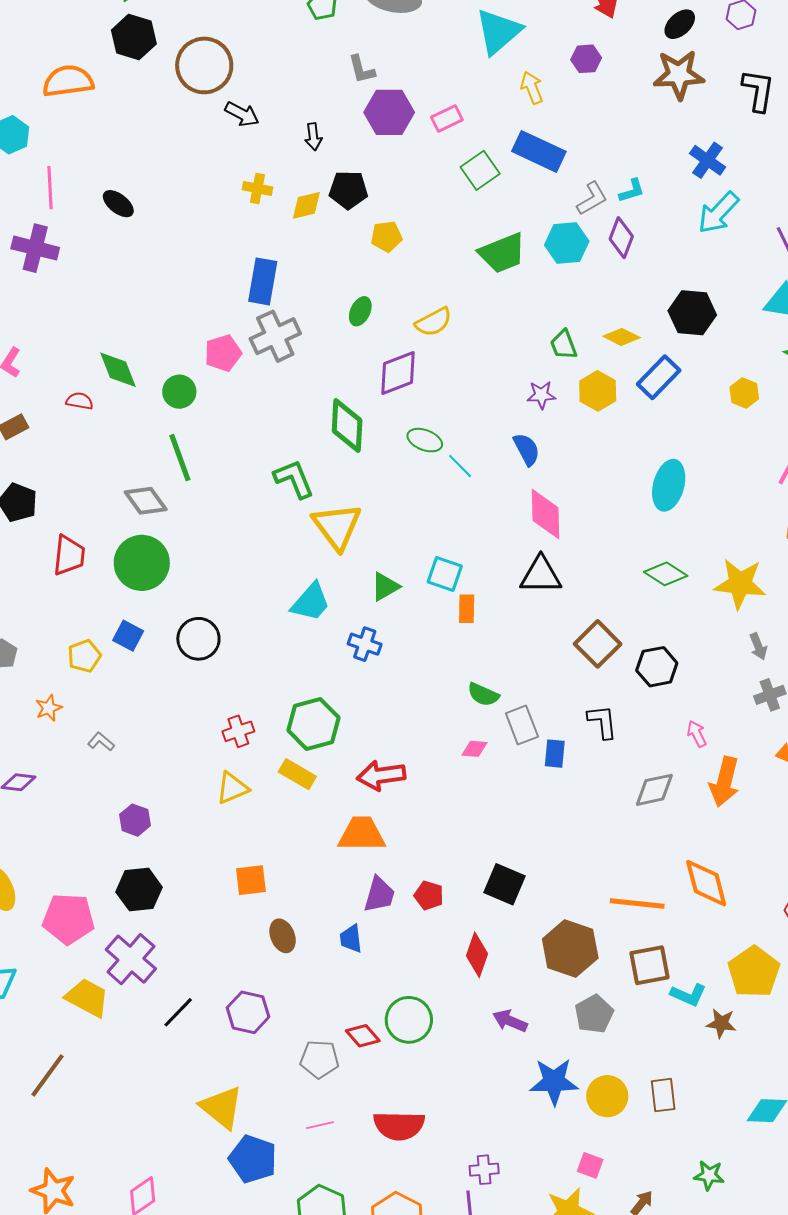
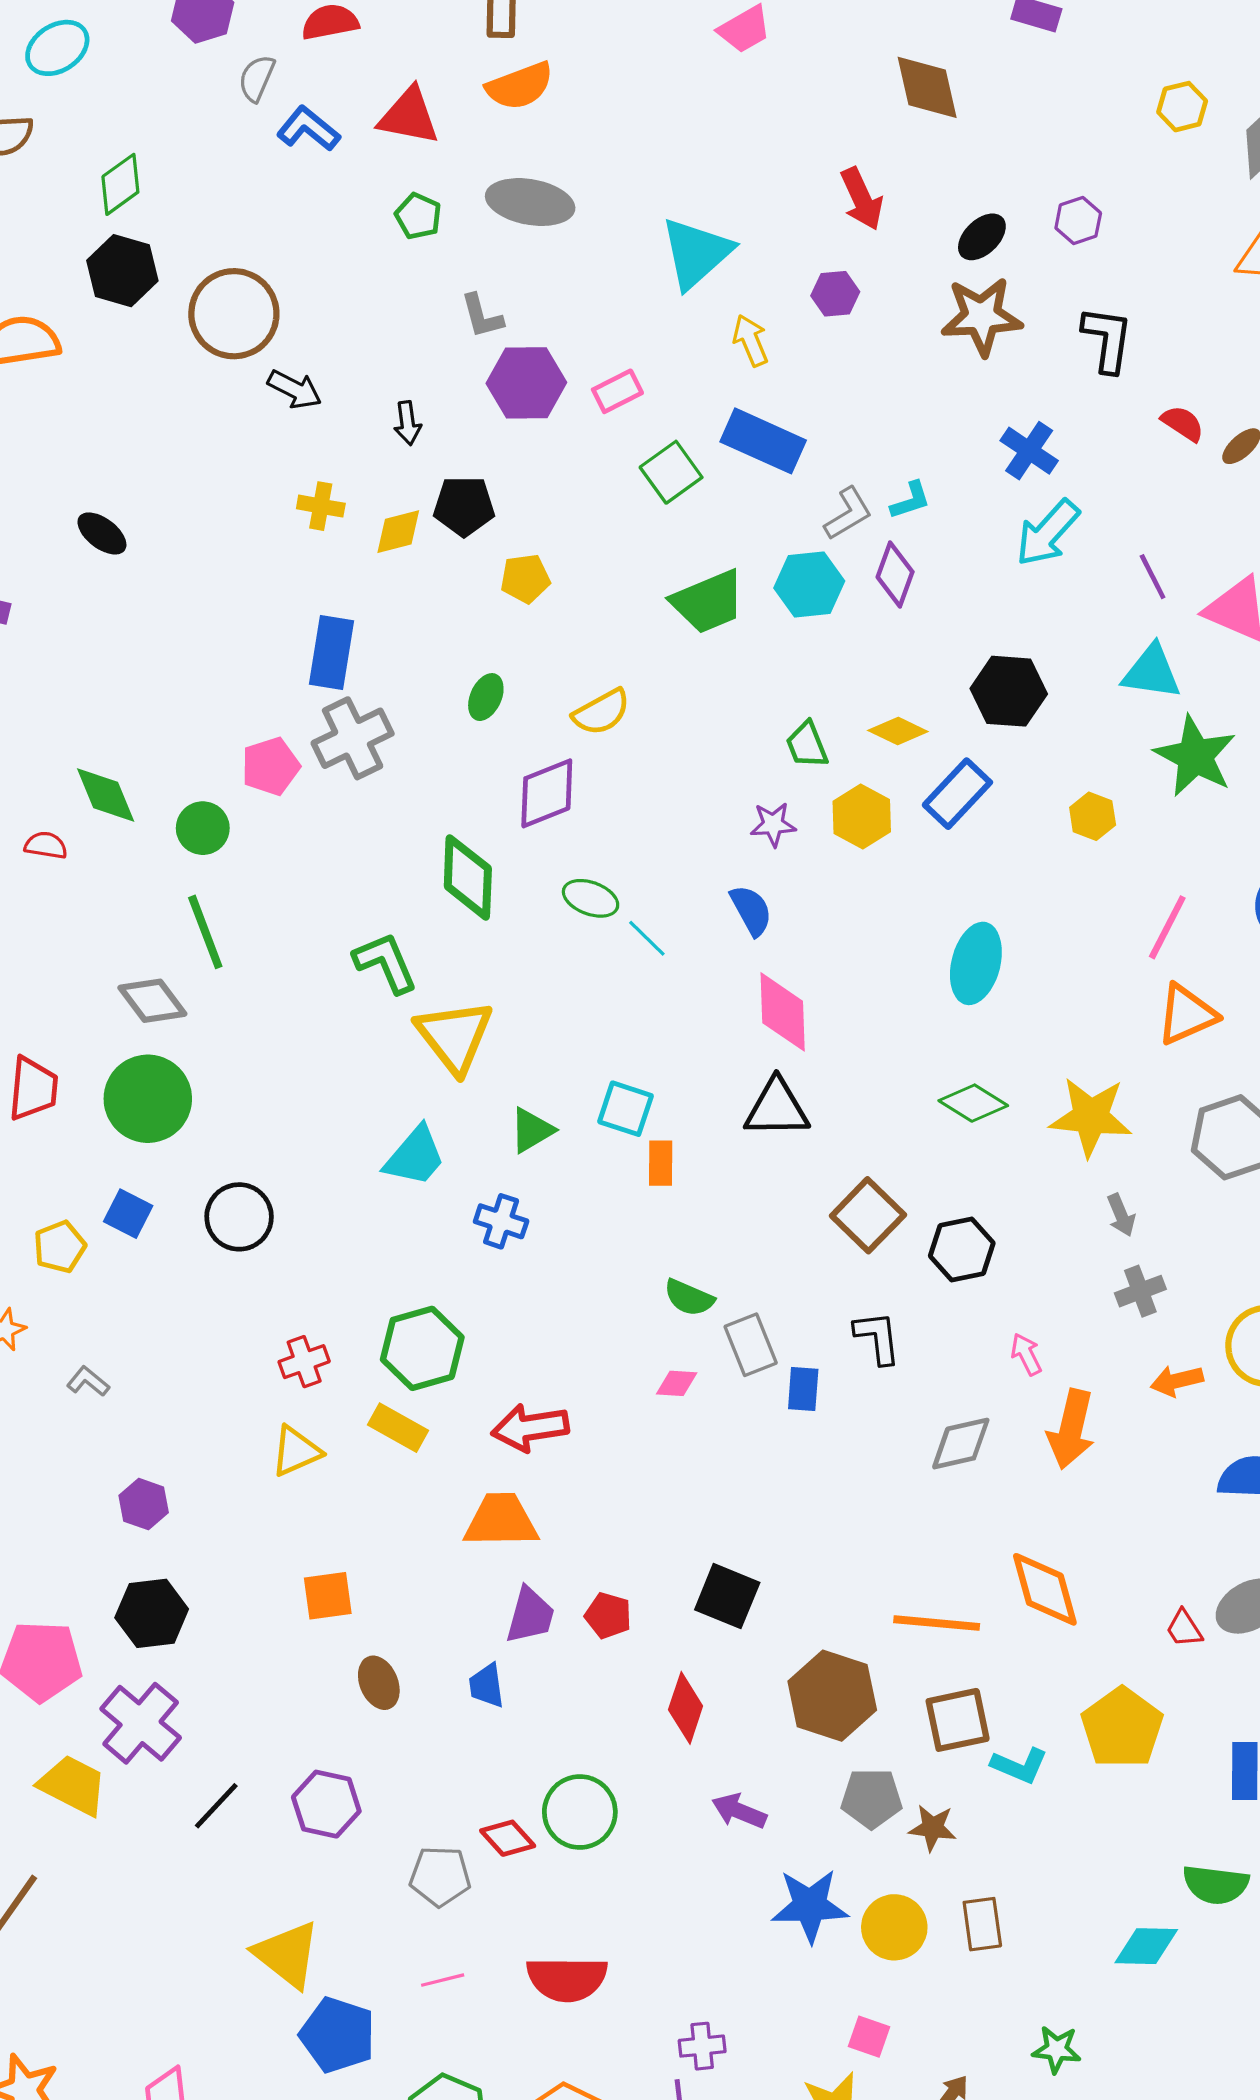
gray pentagon: (594, 1014) -> (872, 1798), turned 30
brown star: (721, 1023) -> (933, 1828), moved

